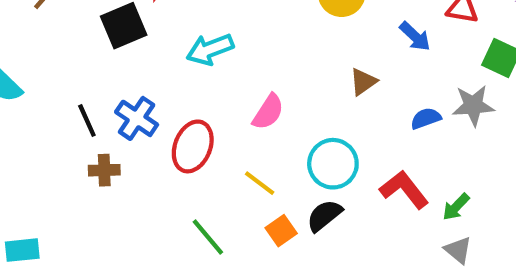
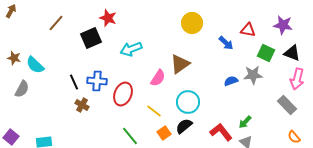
brown triangle: (363, 82) -> (180, 64), moved, size x1.5
blue cross: (137, 118) -> (97, 81), turned -30
brown cross: (104, 170) -> (82, 105), turned 32
red L-shape: (404, 190) -> (221, 132), moved

